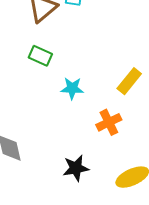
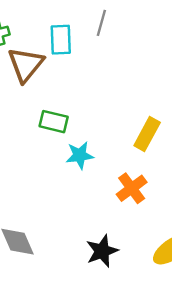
green rectangle: (40, 56) -> (54, 122), moved

